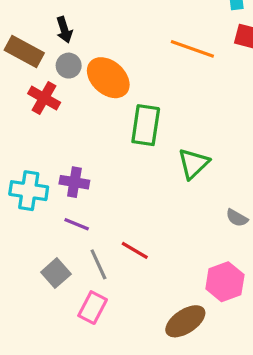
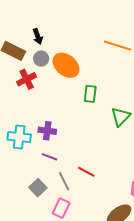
red cross: (44, 98) -> (27, 79), turned 36
green rectangle: (146, 125) -> (90, 94), size x0.7

